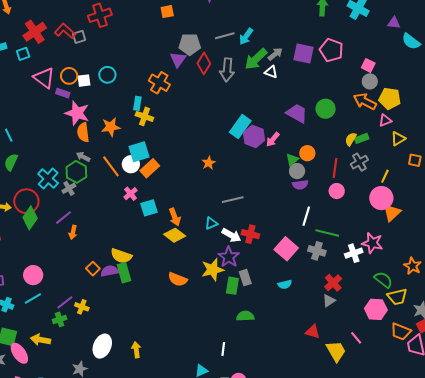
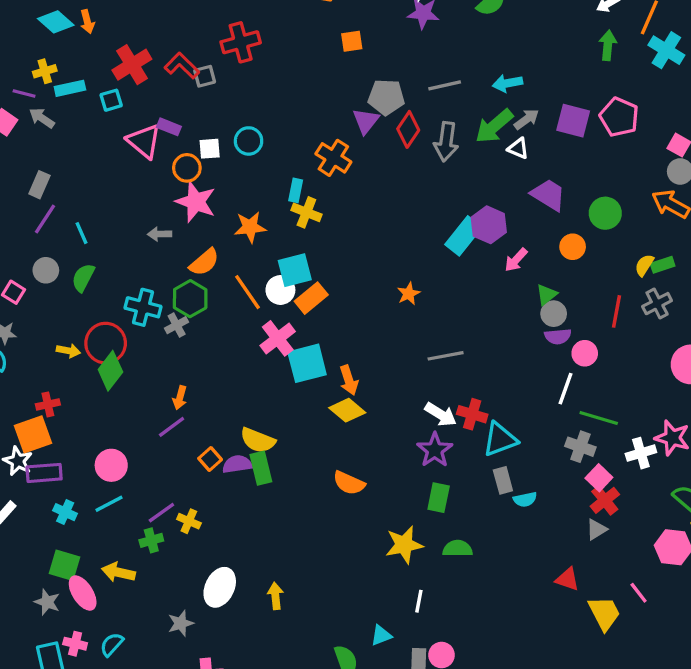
cyan arrow: (246, 36) -> (507, 83), moved, turned 42
orange circle: (69, 76) -> (187, 168), moved
purple rectangle: (63, 93) -> (169, 127), moved
purple trapezoid: (297, 113) -> (548, 195), moved
orange semicircle: (83, 132) -> (204, 262), moved, turned -126
purple hexagon: (254, 136) -> (489, 225), moved
orange circle: (307, 153) -> (573, 247), moved
gray arrow: (83, 157) -> (160, 234), moved, turned -32
cyan cross: (48, 179) -> (143, 307), turned -30
pink circle: (337, 191) -> (585, 353), moved
pink cross: (131, 194) -> (278, 338), size x1.5
cyan square: (149, 208) -> (307, 363), size x1.4
purple line: (63, 218) -> (172, 427), moved
cyan triangle: (211, 223) -> (500, 439), moved, size x1.6
pink square: (286, 249) -> (599, 478), moved, size x0.7
yellow star: (213, 270) -> (404, 545), moved
gray rectangle: (245, 278) -> (503, 480), moved

